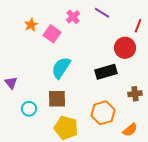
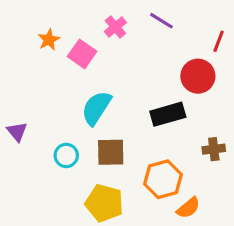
brown square: (57, 99) -> (111, 152), moved
cyan circle: (29, 109) -> (66, 155), moved
orange semicircle: (130, 130) -> (188, 208), moved

